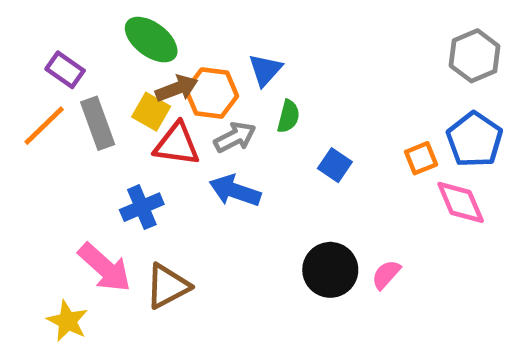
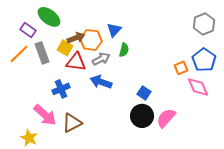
green ellipse: (151, 40) -> (49, 17), moved
blue square: (335, 165) -> (144, 93), moved
pink semicircle: (386, 275) -> (166, 118), size x1.5

